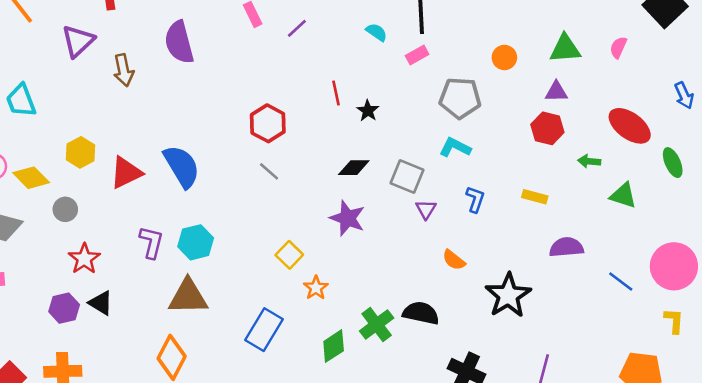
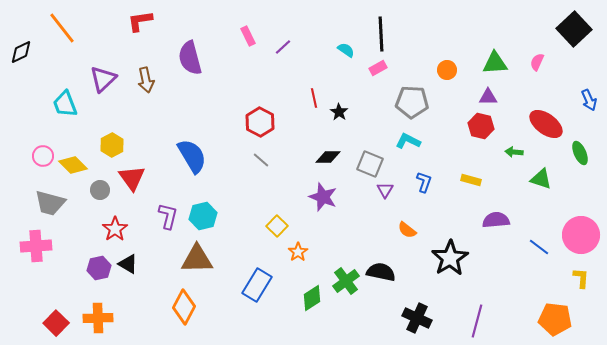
purple triangle: (78, 41) -> (103, 79), moved
red triangle: (126, 173) -> (132, 178), moved, turned -40

